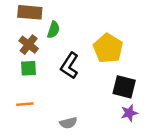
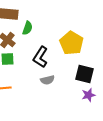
gray semicircle: (68, 123) -> (47, 80), moved

